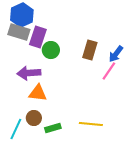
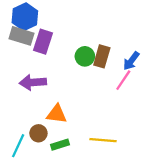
green circle: (51, 50) -> (85, 56), moved
orange triangle: (38, 93) -> (57, 114), moved

